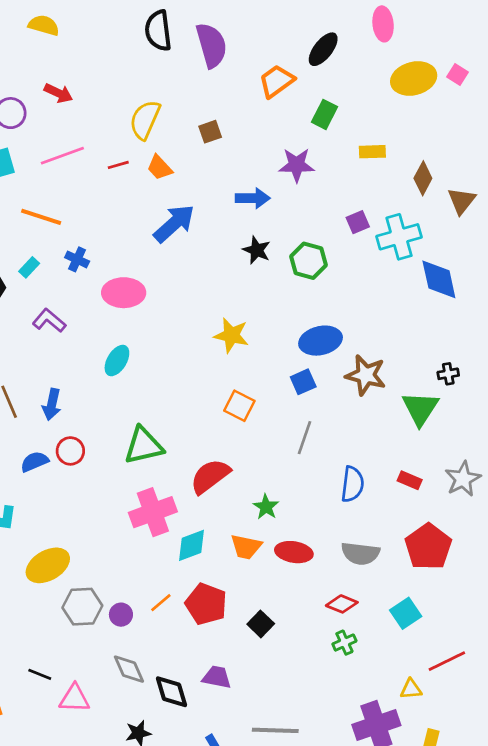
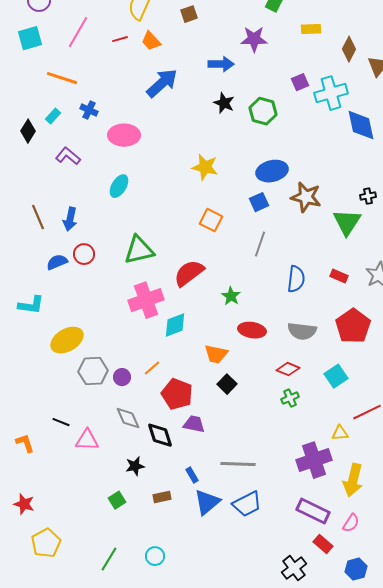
pink line: (62, 156) -> (78, 32), turned -40
orange trapezoid: (246, 547) -> (216, 354), moved
red pentagon: (206, 604) -> (177, 394), moved

